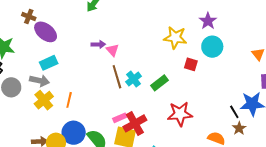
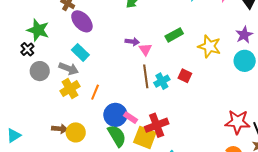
cyan rectangle: (49, 63) -> (80, 52), turned 60
red square: (191, 64) -> (185, 76), moved
green rectangle: (160, 83) -> (174, 35), moved
red star: (180, 114) -> (238, 122), moved
pink rectangle: (120, 118) -> (130, 118), moved, turned 48
blue circle: (74, 133) -> (115, 115), moved

